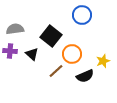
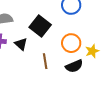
orange circle: (72, 54) -> (71, 43), moved
brown line: (56, 71) -> (45, 61), turned -56

